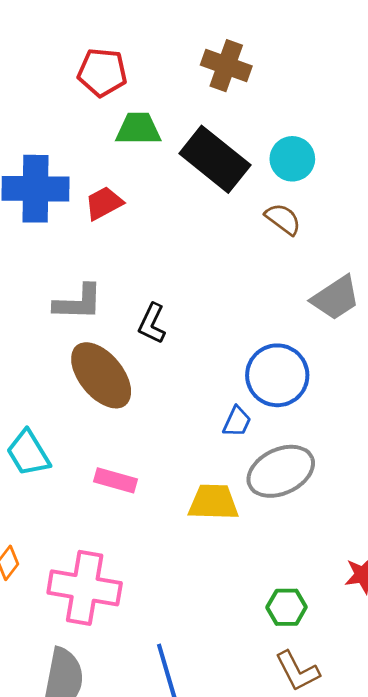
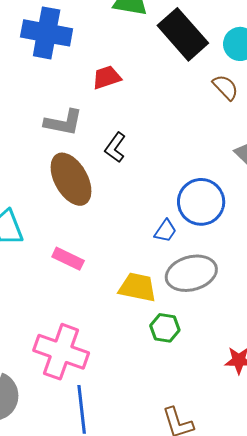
red trapezoid: (104, 203) -> (107, 77), moved
pink cross: (85, 588) -> (61, 352), moved
green hexagon: (287, 607) -> (165, 328), moved

